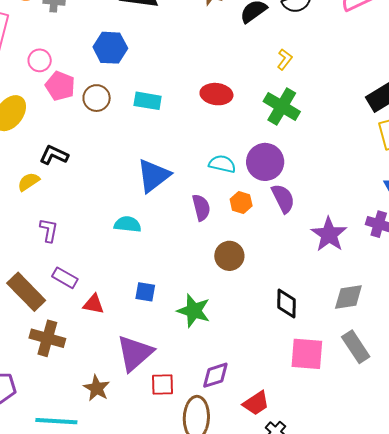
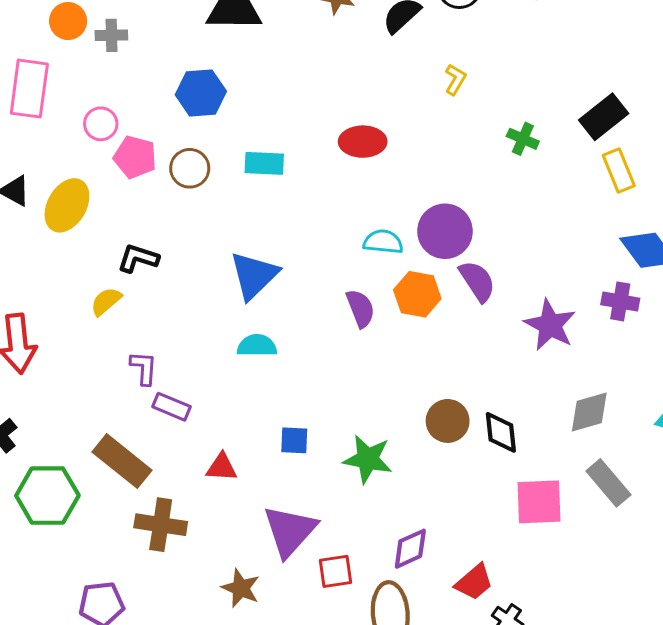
green cross: (282, 106) -> (523, 139), moved, size x0.6
blue triangle: (153, 176) -> (254, 275), moved
orange hexagon: (241, 203) -> (417, 294), size x1.4
brown circle: (229, 256) -> (448, 421), moved
purple rectangle: (65, 278) -> (171, 407), moved

